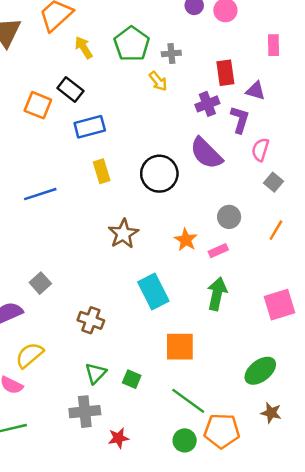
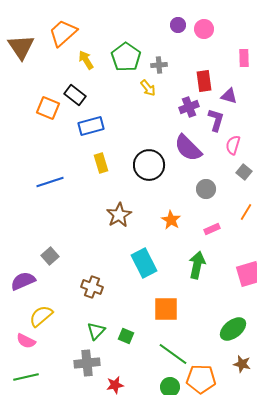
gray circle: (229, 217) -> (206, 189), moved
pink rectangle: (218, 251) -> (212, 229), moved

